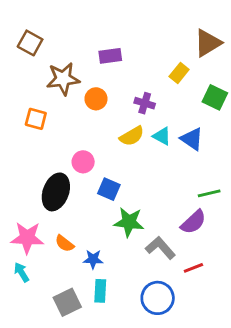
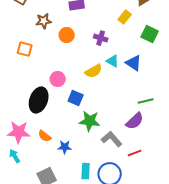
brown star: (63, 79) -> (44, 21), size x0.7
yellow semicircle: (132, 136) -> (94, 71), moved
cyan rectangle: (100, 291) -> (86, 171), moved

